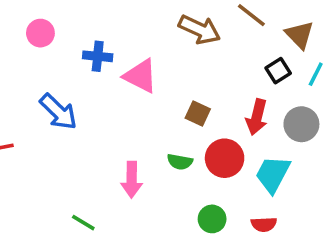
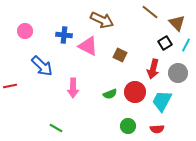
brown arrow: (200, 29) -> (102, 20), moved
pink circle: (40, 33) -> (25, 31), moved
brown square: (198, 113) -> (120, 55), moved
green semicircle: (180, 162) -> (110, 94), turned -32
pink arrow: (132, 180) -> (73, 88), moved

